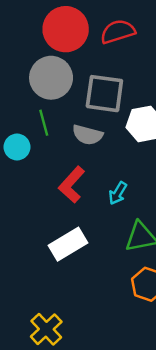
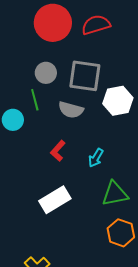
gray circle: (51, 78) -> (46, 73), moved, size x0.6
red L-shape: (72, 185) -> (58, 151), size x0.7

